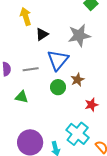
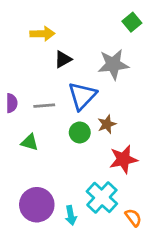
yellow arrow: (26, 16) -> (42, 34), turned 102
red star: (91, 105) -> (123, 159), size x1.5

